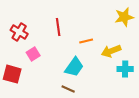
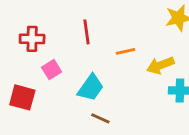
red cross: (19, 32) -> (32, 39), turned -30
cyan trapezoid: (74, 67) -> (91, 88), moved

